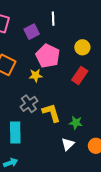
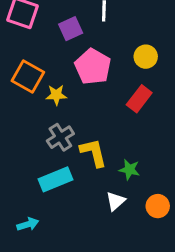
yellow star: (36, 75) -> (56, 95), moved
cyan rectangle: (15, 132) -> (55, 179), moved, turned 65

